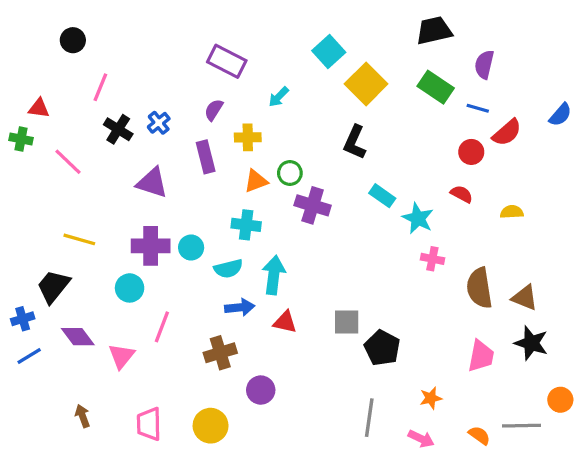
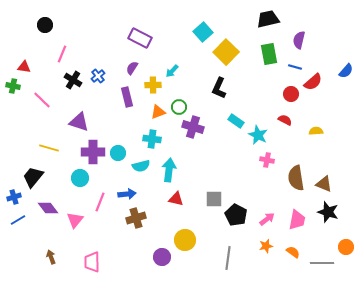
green rectangle: (436, 87) -> (269, 54), turned 45
cyan arrow: (279, 97) -> (172, 71), moved
purple triangle: (152, 183) -> (79, 122), moved
blue arrow: (240, 307) -> (127, 194), moved
purple circle: (261, 390) -> (162, 257), moved
yellow circle: (211, 426) -> (185, 240), moved
orange semicircle: (479, 435) -> (293, 252), moved
pink arrow: (421, 439) -> (267, 219), moved, turned -63

